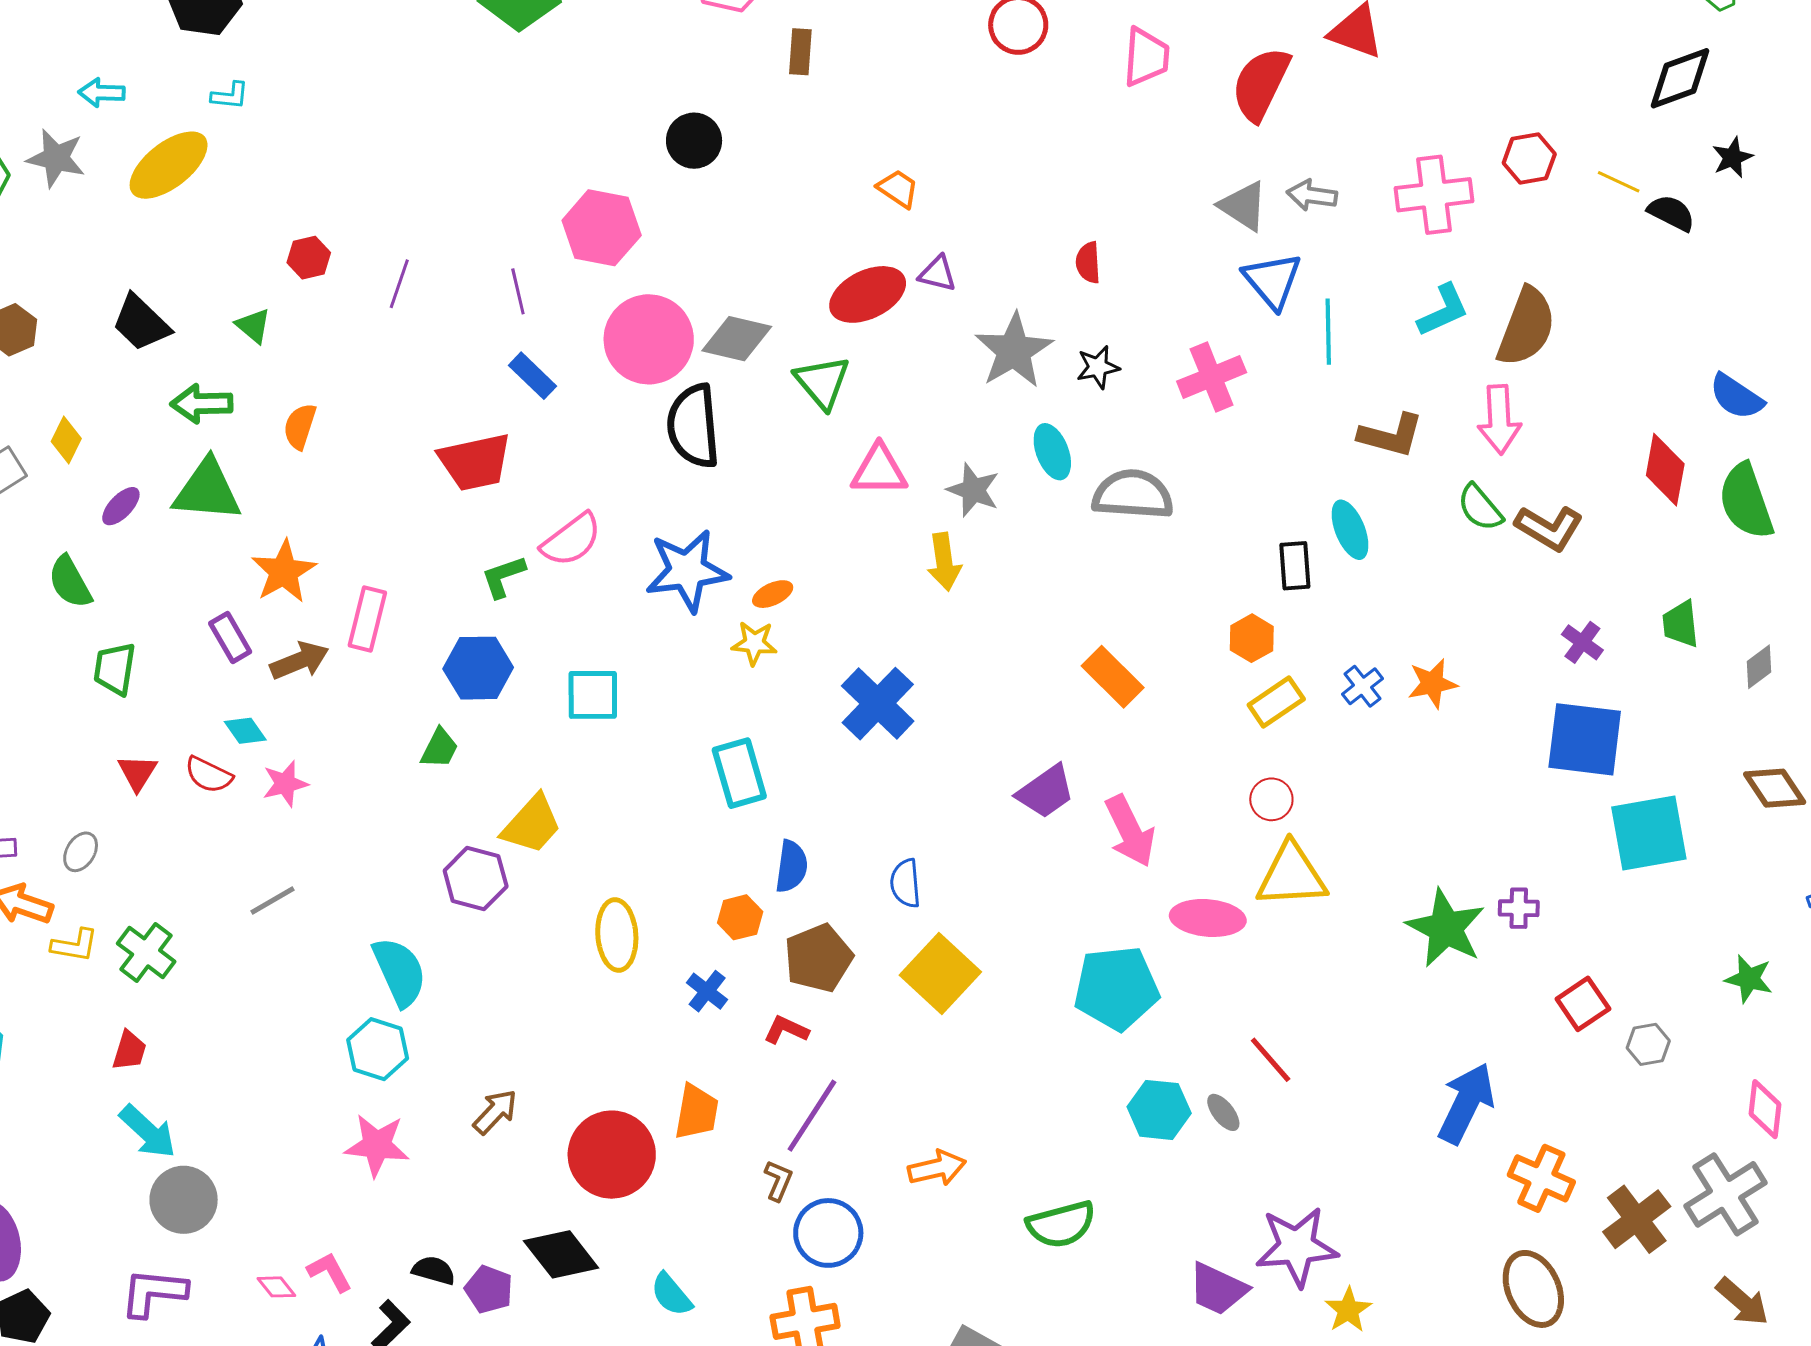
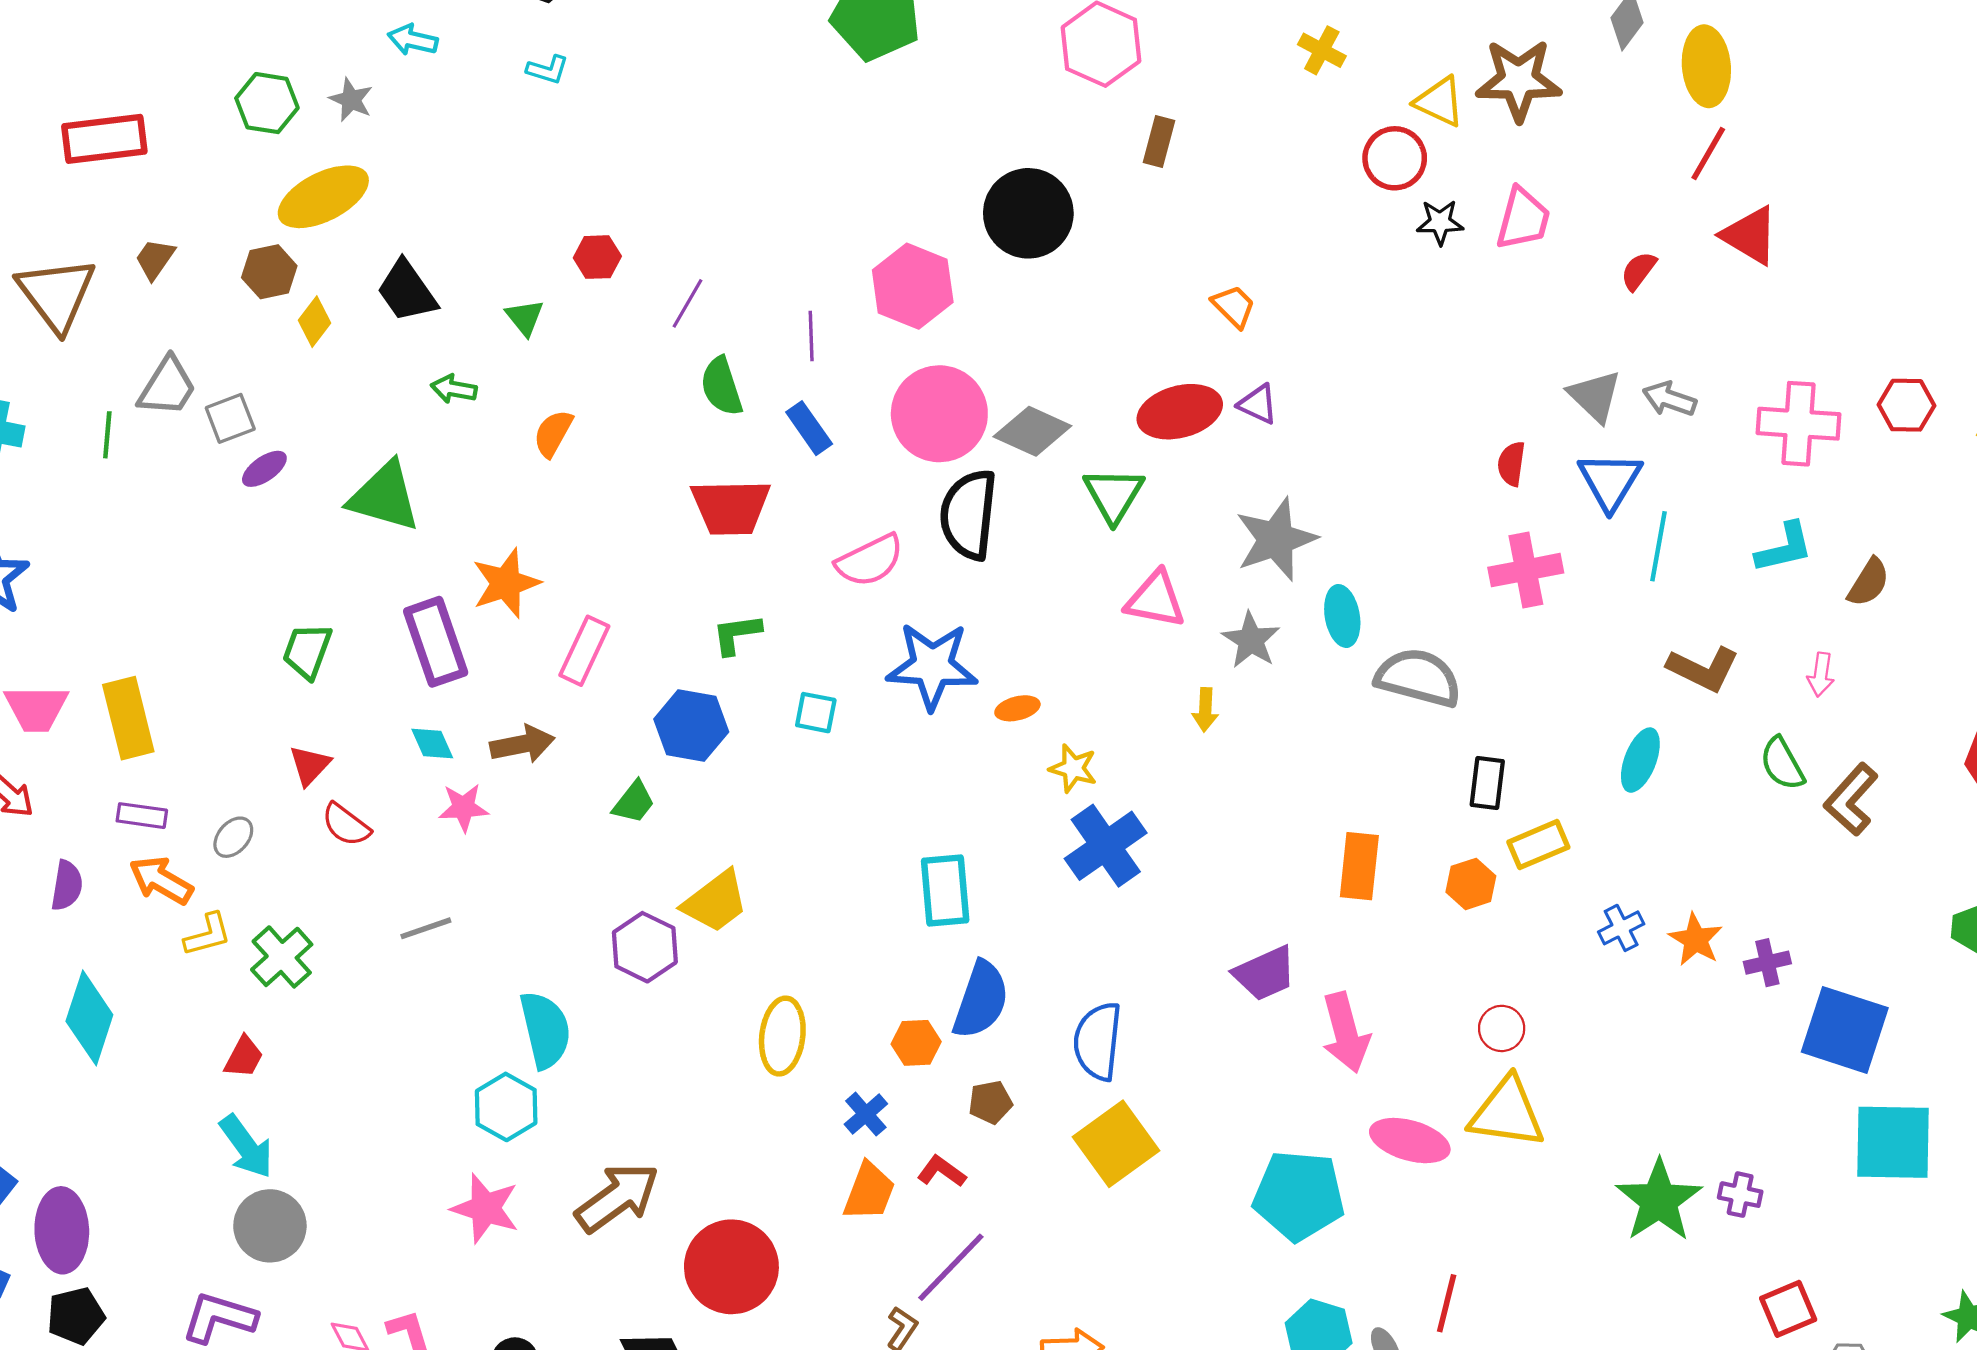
red semicircle: (1261, 84) -> (1639, 271), size x0.5
black circle: (694, 141) -> (1028, 213), size x1.5
gray star: (56, 158) -> (351, 100), size x0.7
yellow ellipse: (169, 165) -> (323, 197), moved
red semicircle: (1088, 262) -> (1511, 464), moved
brown semicircle: (1526, 327) -> (1869, 582), size x0.6
gray star: (1014, 351) -> (1276, 539), moved
black star: (1098, 367) -> (1440, 222), moved
green arrow: (202, 404) -> (454, 389), size x0.7
pink arrow: (1499, 419) -> (1821, 675), size x0.6
yellow diamond: (66, 440) -> (314, 322), moved
green triangle: (207, 490) -> (384, 497), moved
purple ellipse: (121, 506) -> (264, 469), moved
brown L-shape: (1549, 528) -> (1851, 799), turned 90
cyan ellipse: (1350, 530) -> (1640, 760), turned 32
pink semicircle: (571, 540) -> (870, 560), moved
yellow arrow: (944, 562) -> (1205, 710), size x0.7
black rectangle: (1295, 566) -> (1487, 783), moved
green semicircle: (70, 582) -> (722, 386), moved
purple rectangle: (230, 637) -> (436, 642), size x1.6
orange hexagon: (1252, 638) -> (1471, 884), moved
purple cross: (1582, 642) -> (1767, 963), moved, turned 30
yellow star: (754, 643) -> (1073, 768), moved
brown arrow: (300, 661) -> (522, 744), moved
orange rectangle: (1113, 677) -> (1359, 866), turned 40
orange star: (1432, 683) -> (1696, 939), turned 30
cyan square: (593, 695) -> (816, 713), moved, size x0.7
yellow rectangle: (1276, 702) -> (1538, 845), moved
red semicircle: (209, 775) -> (346, 825), moved
blue semicircle: (791, 866) -> (981, 1000), size x1.4
blue semicircle: (905, 883) -> (1098, 1041), size x1.5
yellow L-shape: (75, 945) -> (208, 935), turned -36
brown pentagon: (818, 958) -> (990, 1102), size x0.6
red line: (1271, 1060) -> (1447, 1303), turned 44
brown arrow: (495, 1112) -> (617, 1198), size x1.6
orange trapezoid: (697, 1112) -> (869, 1192), moved

